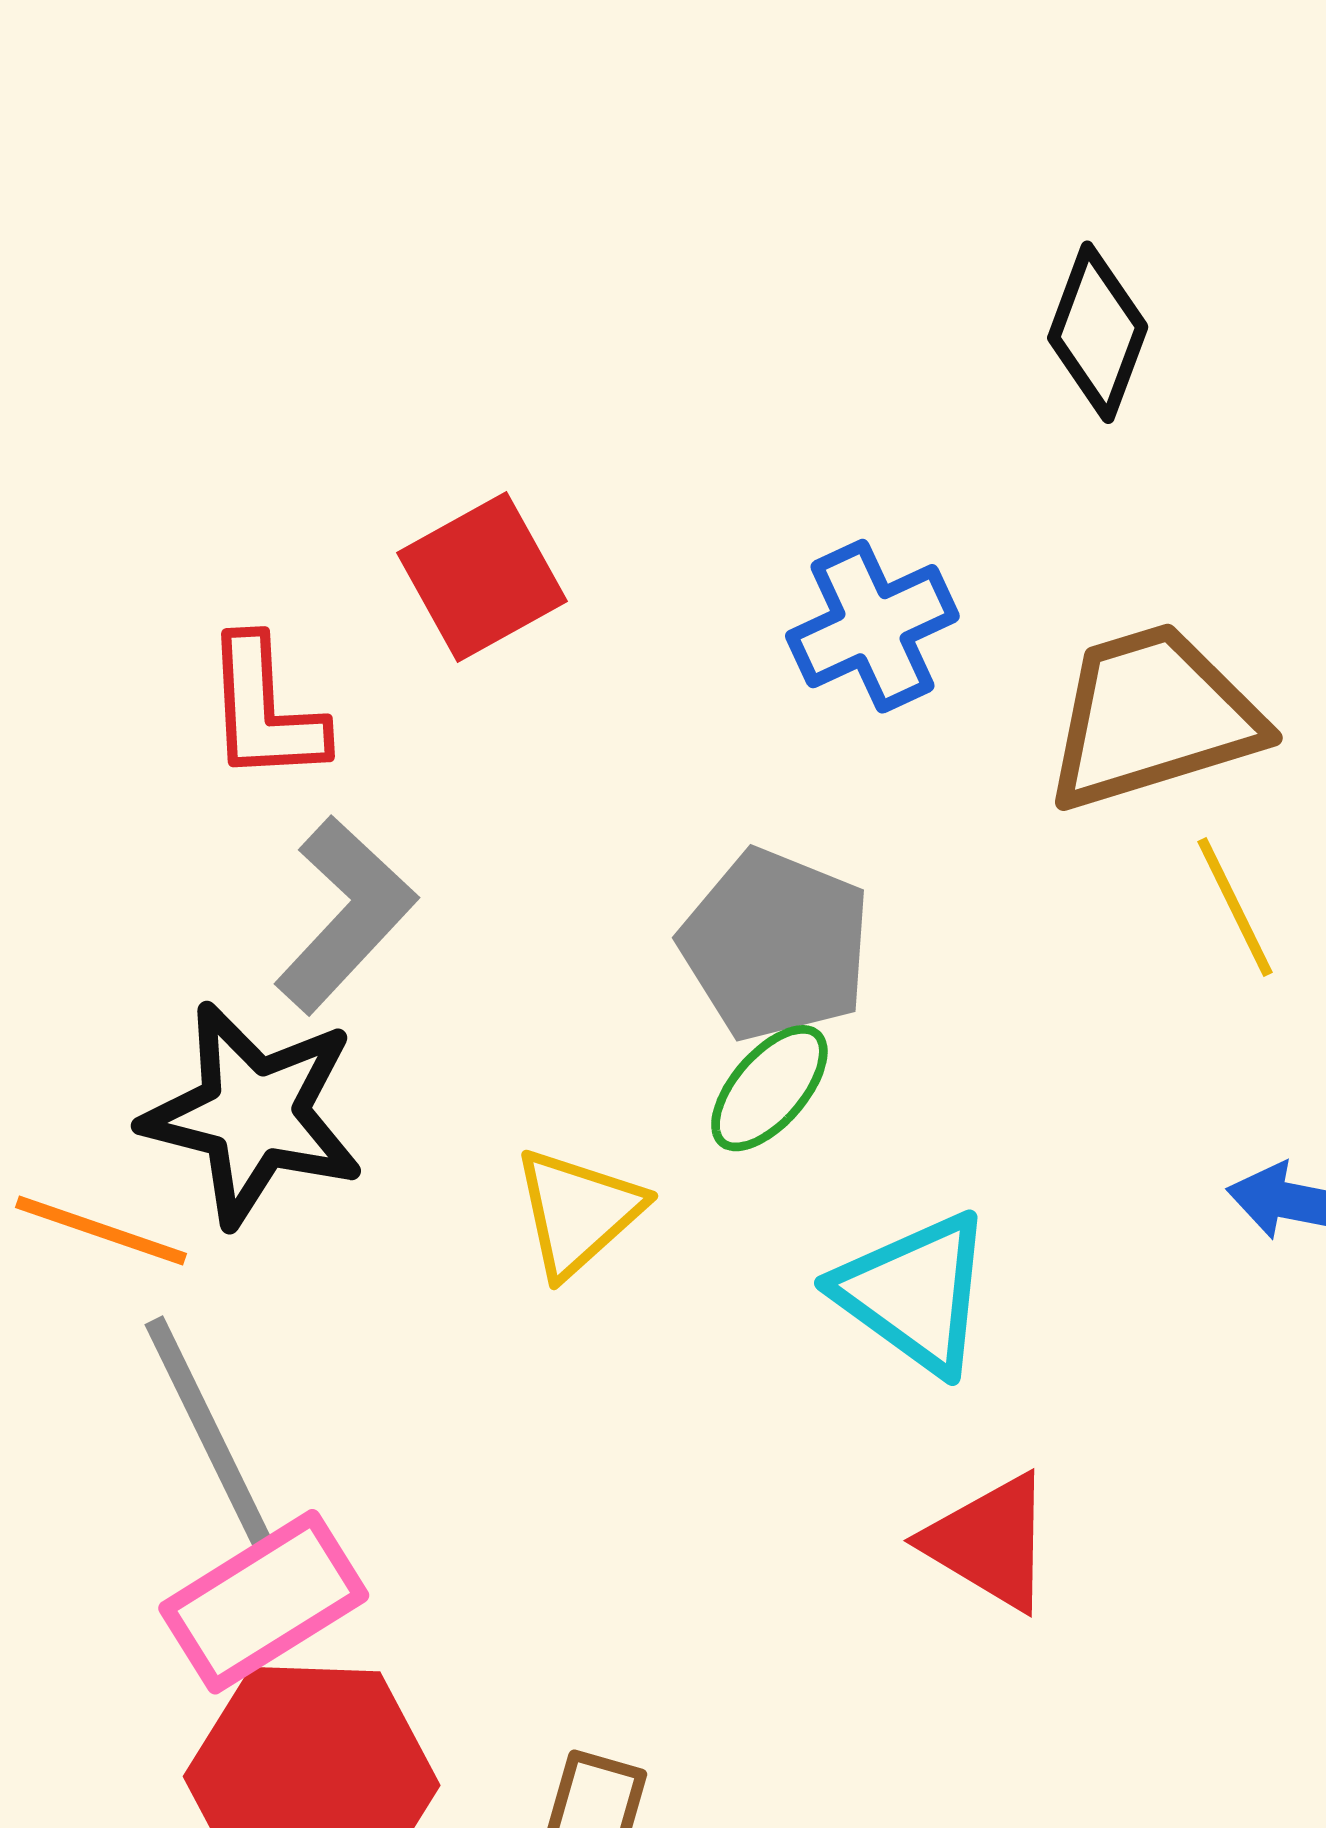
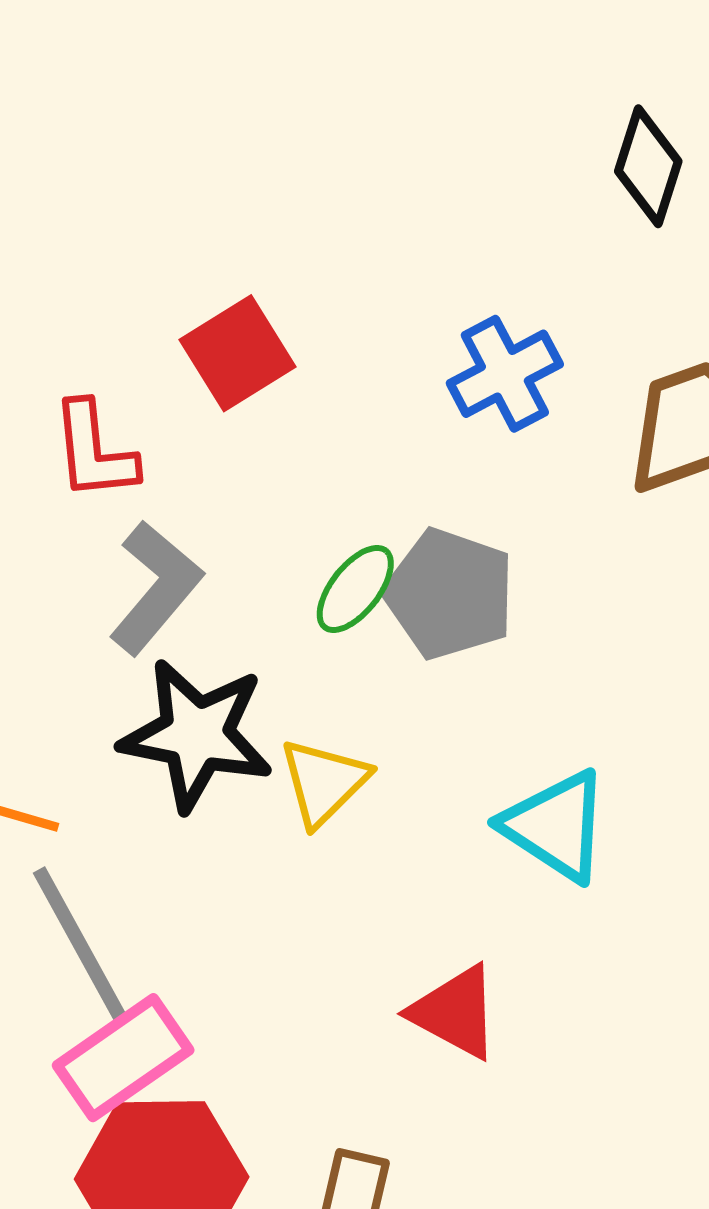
green ellipse: (769, 1088) -> (355, 589), moved
black star: (253, 1114) -> (196, 735), moved
red triangle: (990, 1542) -> (455, 1012), moved

